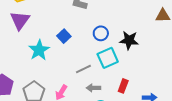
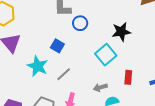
blue circle: (101, 33) -> (80, 23), moved
gray line: (83, 69) -> (64, 74), moved

